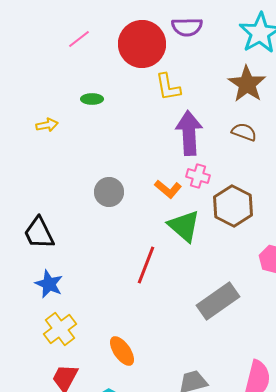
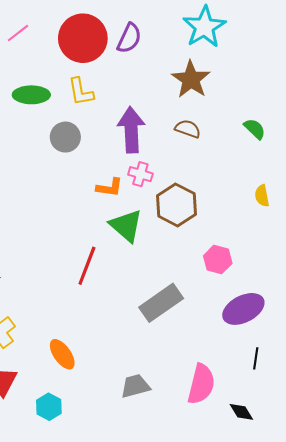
purple semicircle: (187, 27) -> (129, 38), moved, turned -64
yellow L-shape: (168, 87) -> (81, 92), moved
green ellipse: (92, 99) -> (31, 95), size x1.6
orange L-shape: (168, 189) -> (110, 187), turned -32
gray circle: (109, 192) -> (65, 137), moved

